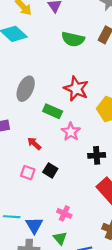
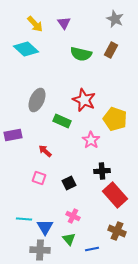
pink star: (71, 132) -> (91, 140), moved
black cross: (97, 155) -> (102, 171), moved
black square: (50, 170) -> (69, 183), moved, turned 32

